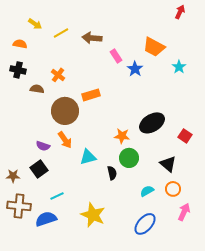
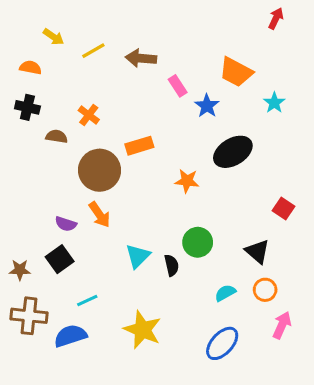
black ellipse: (152, 123) -> (233, 152), moved
orange star: (122, 136) -> (187, 181), moved
cyan triangle: (88, 157) -> (138, 256), moved, turned -30

